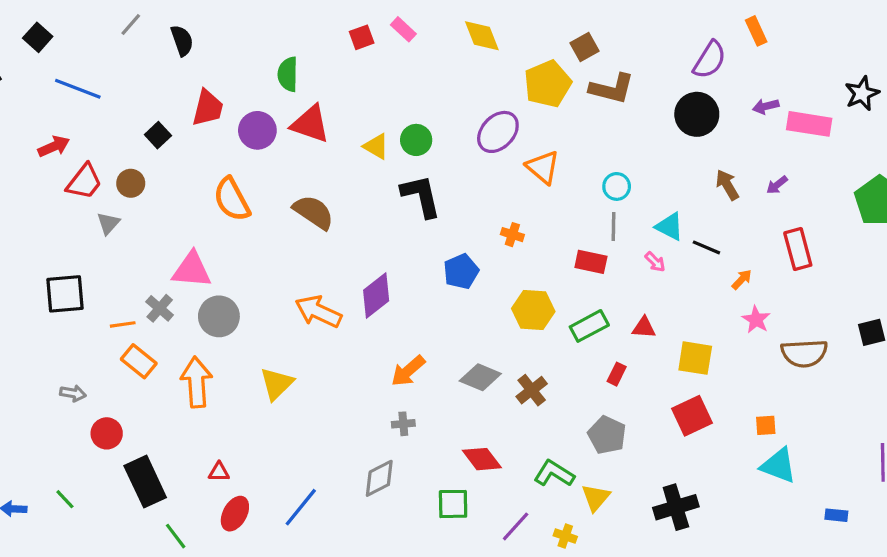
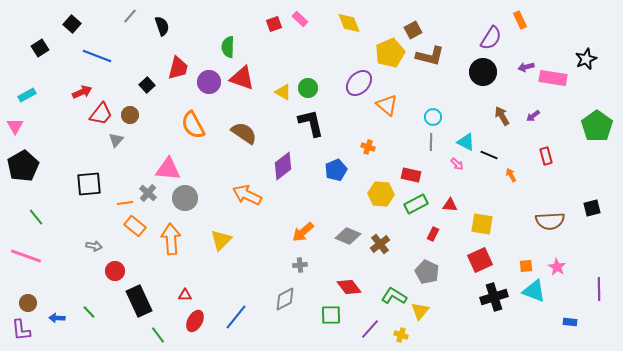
red rectangle: (798, 249) -> (546, 156), size x0.7
red rectangle: (591, 262) -> (411, 175), moved
orange arrow: (742, 279) -> (511, 175), turned -72
purple diamond: (376, 296) -> (283, 166), moved
pink star: (756, 320) -> (557, 267), moved
black cross: (676, 507) -> (494, 297), moved

